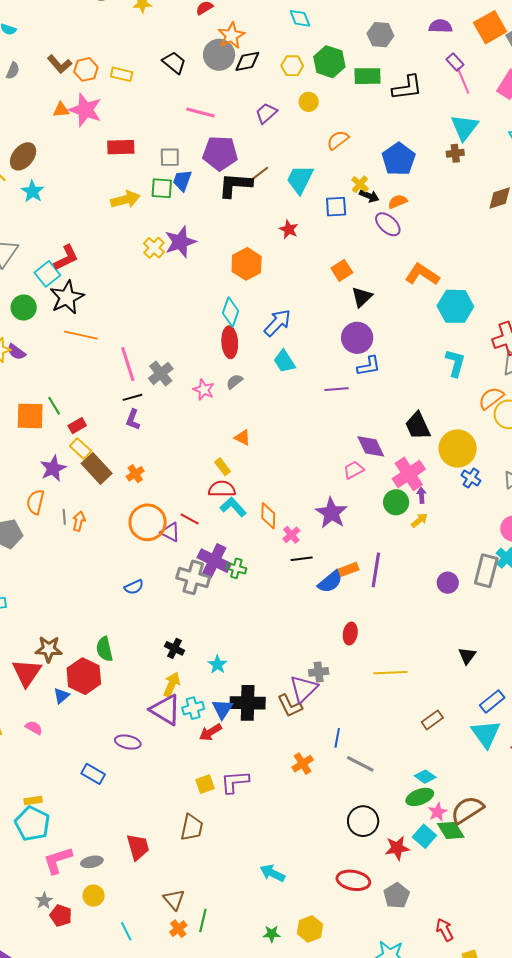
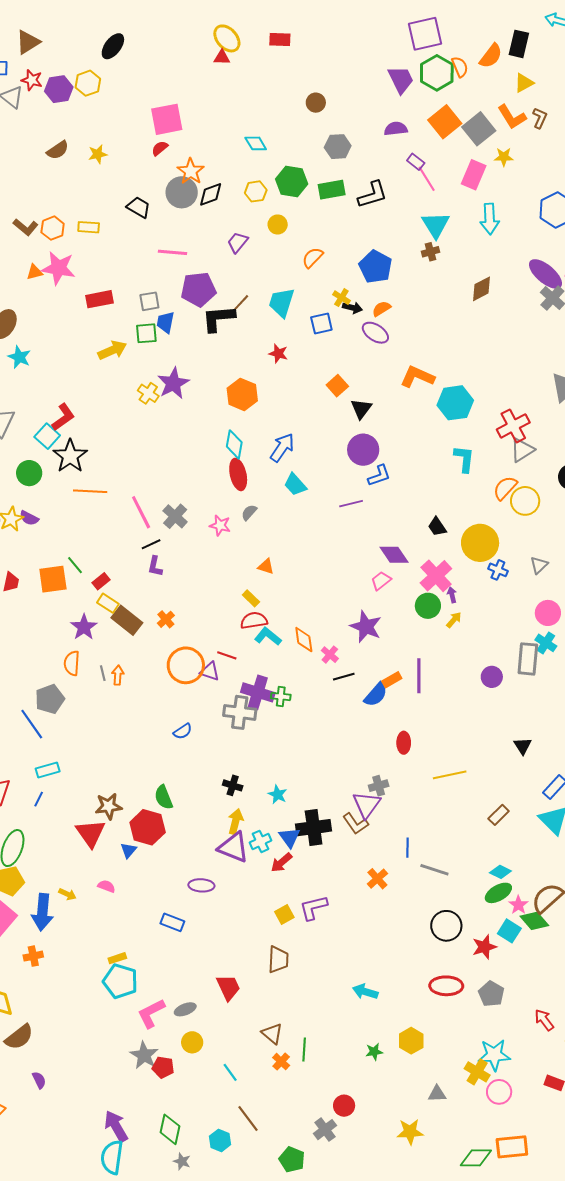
black trapezoid: (418, 426) -> (437, 527), size x0.7
gray star: (44, 901) -> (144, 1055), size x1.6

